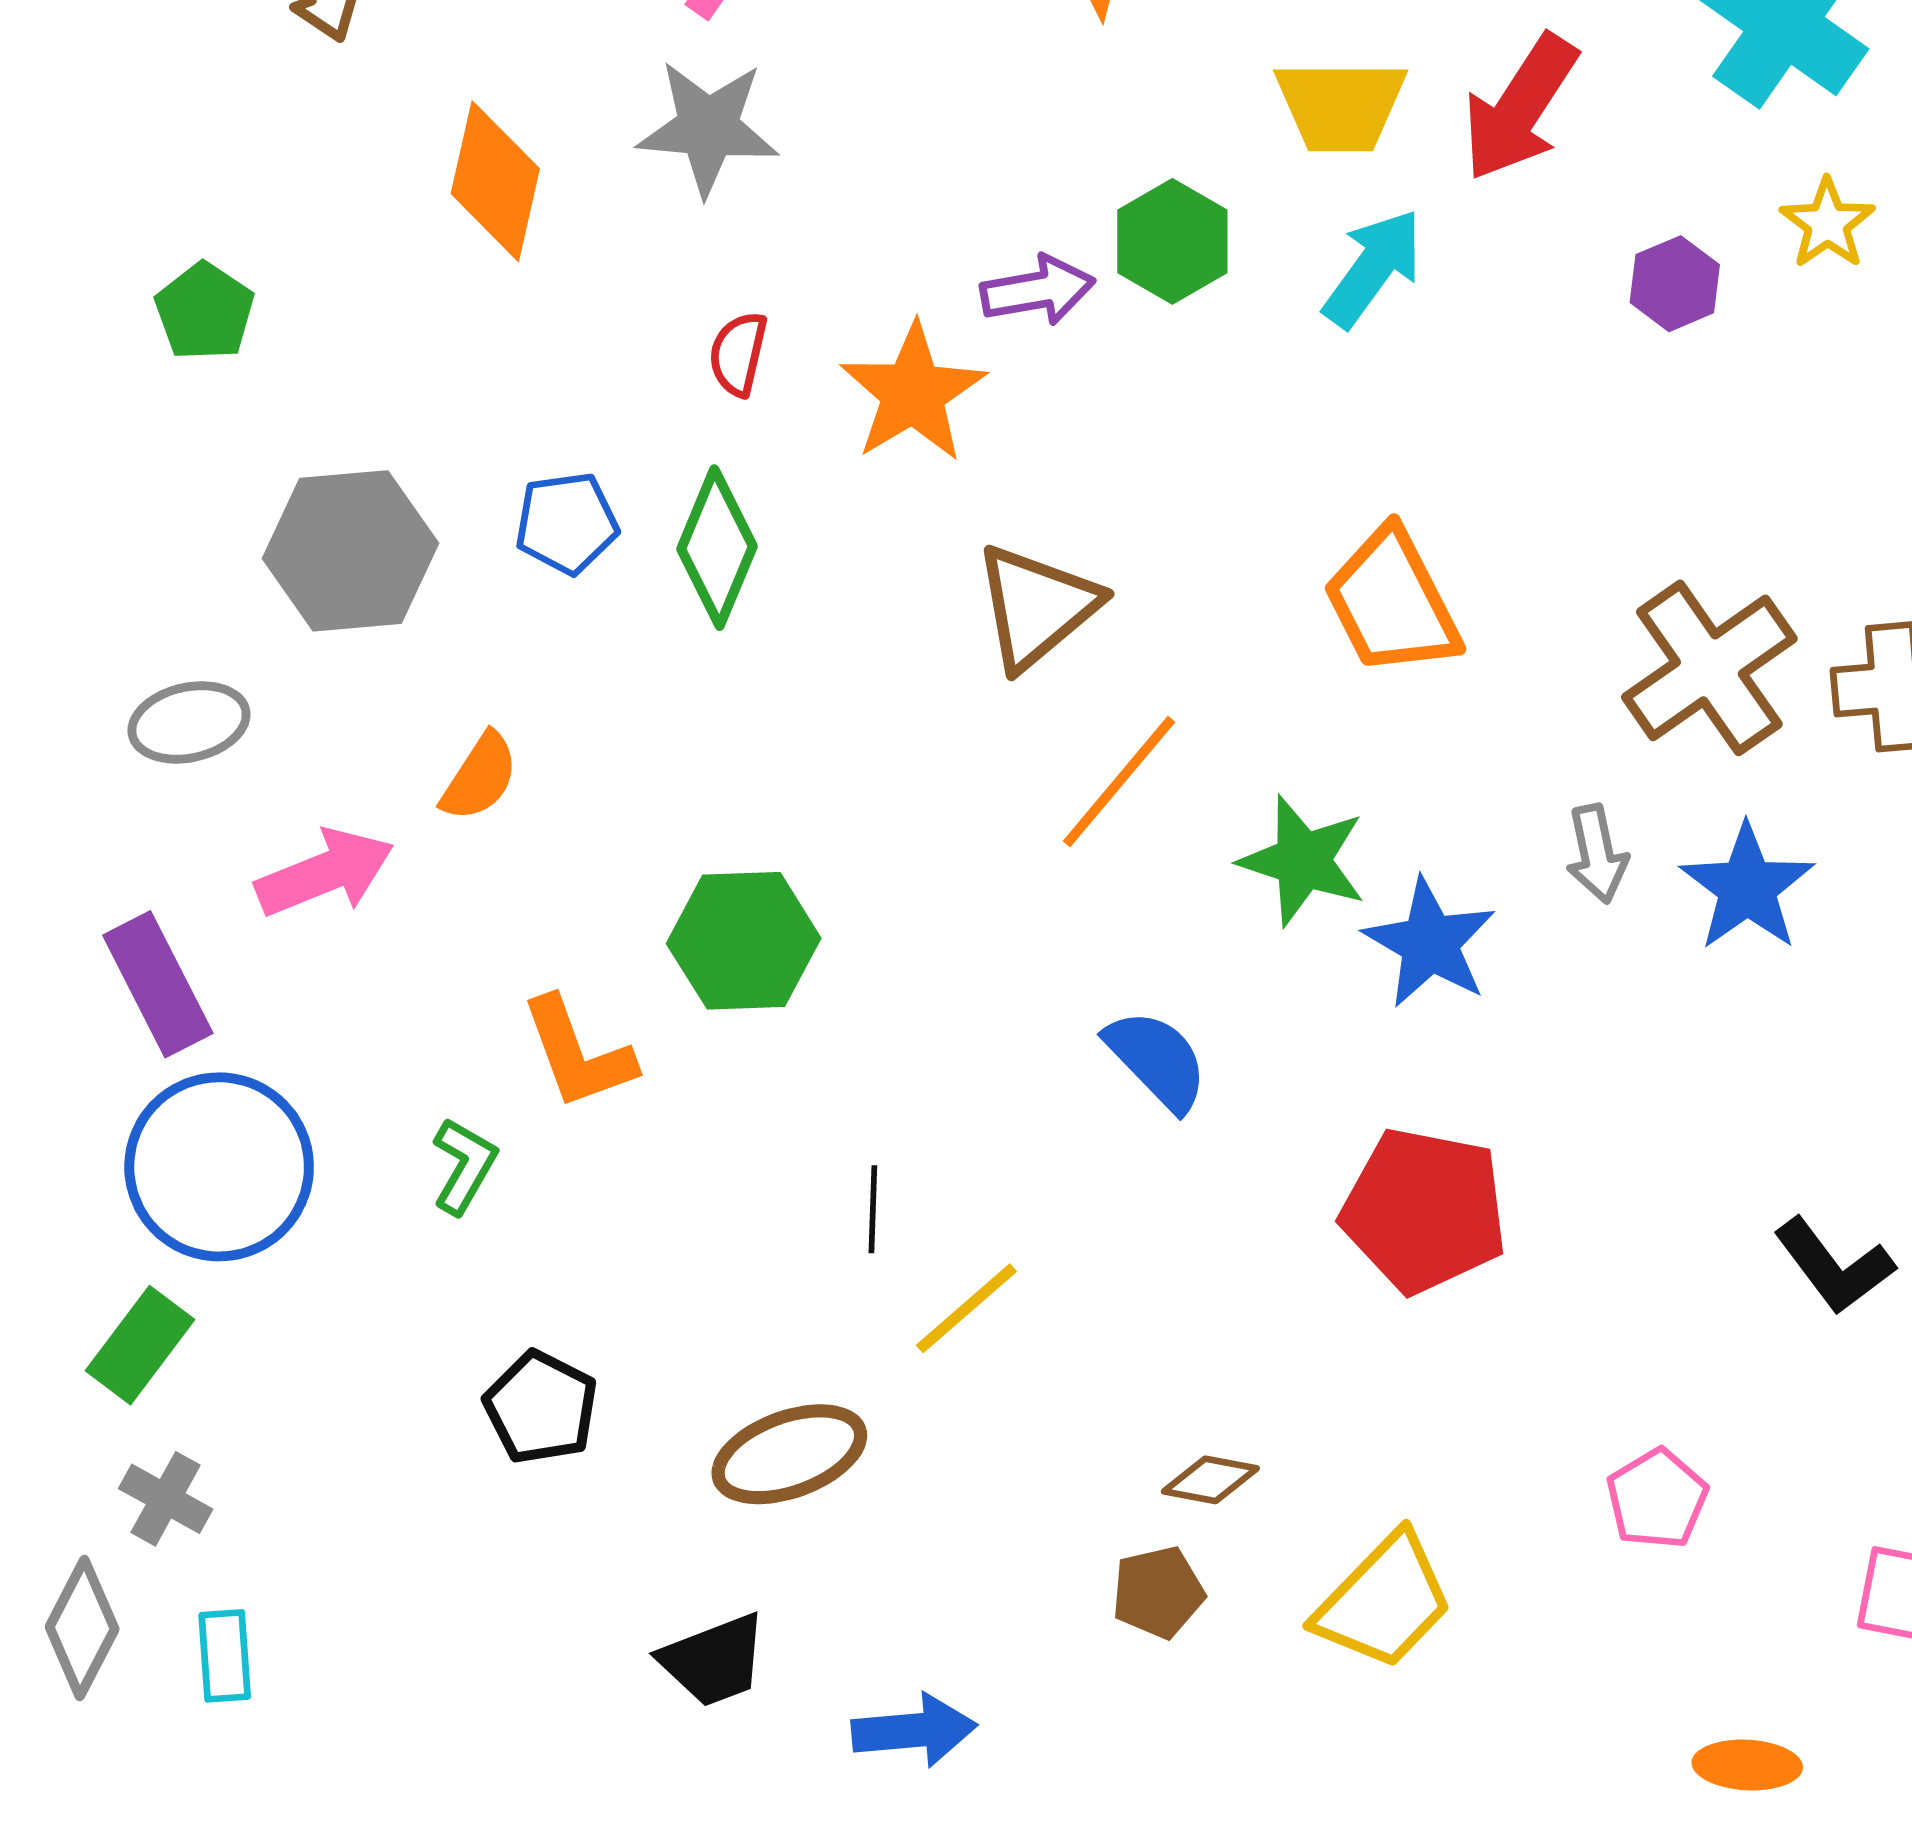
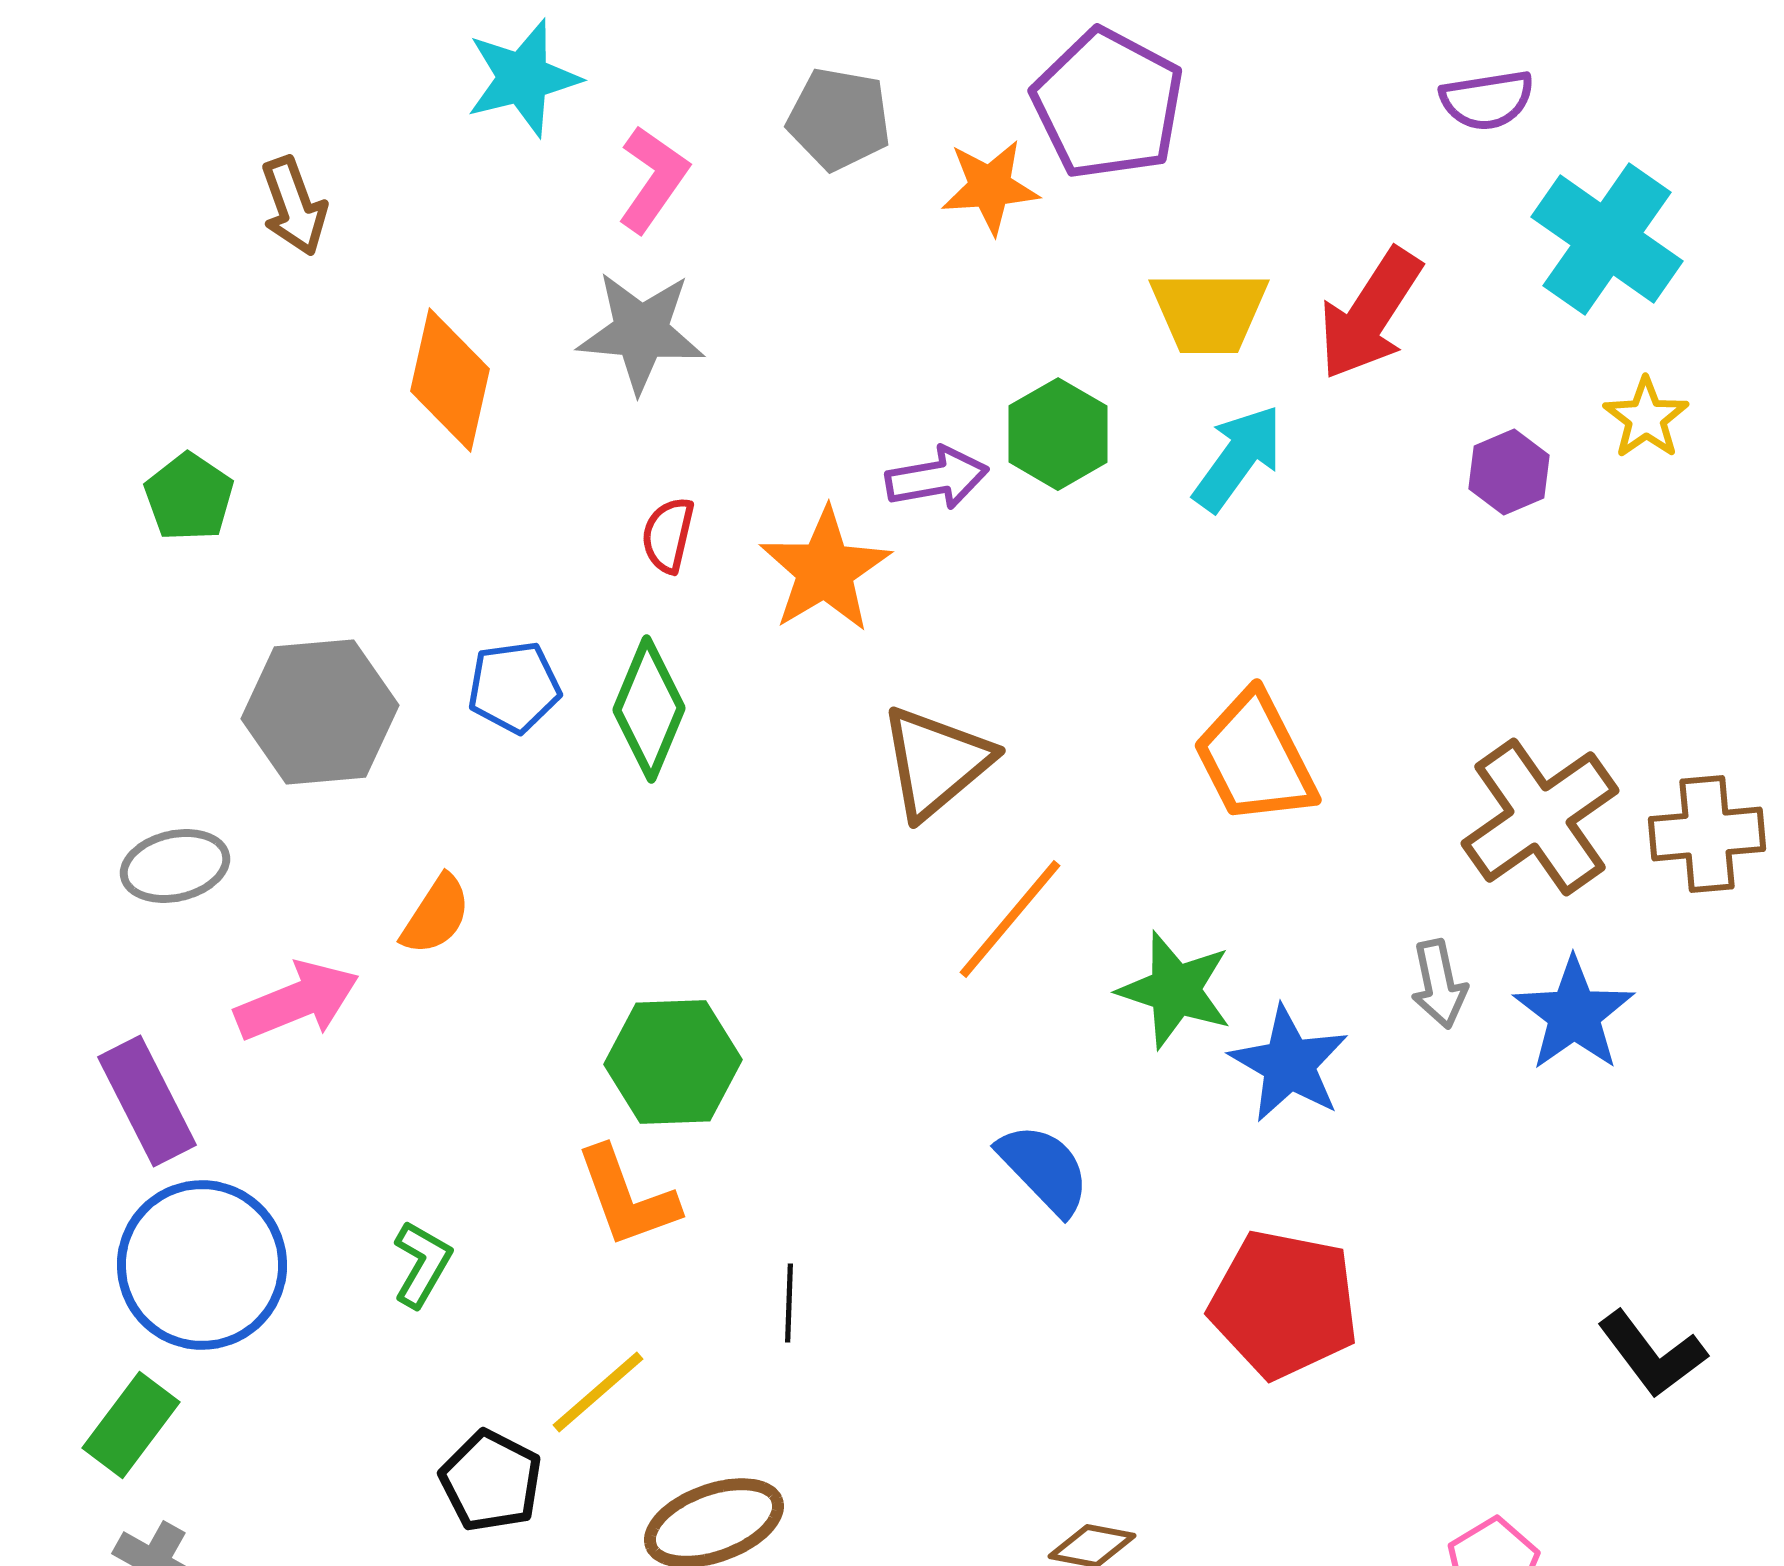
orange L-shape: (578, 1053) -> (627, 1197), moved
yellow line: (966, 1308) -> (598, 1392), moved

